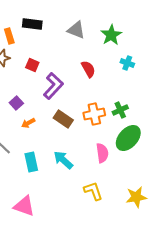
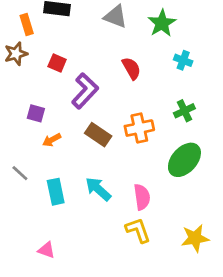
purple square: (16, 103) -> (36, 113), turned -32
green cross: (120, 110) -> (184, 111), moved
pink semicircle: (102, 153) -> (142, 197), moved
pink triangle: (24, 206) -> (46, 250), size x0.6

